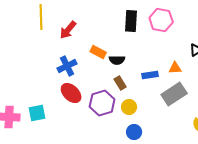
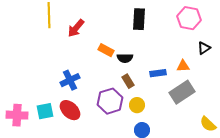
pink hexagon: (161, 20) -> (189, 18), moved
blue cross: (67, 66) -> (70, 80), moved
red ellipse: (71, 93) -> (70, 110), moved

